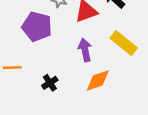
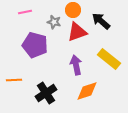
black cross: (50, 83) -> (46, 93), size x1.5

